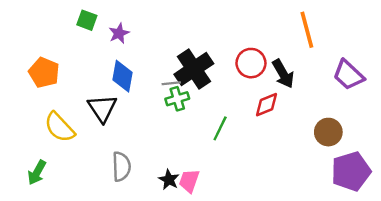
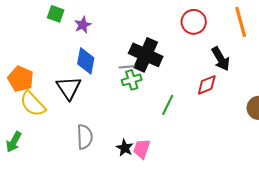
red circle: (251, 63) -> (194, 22), moved
black cross: (194, 69) -> (146, 55), turned -32
orange pentagon: (44, 73) -> (21, 79), moved

